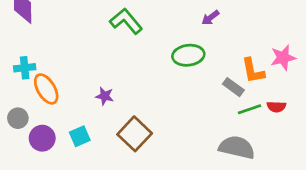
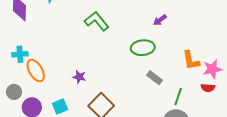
pink star: (283, 58) -> (212, 69), moved
gray rectangle: (233, 87) -> (155, 78), moved
green line: (250, 109) -> (178, 97), moved, turned -54

